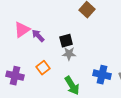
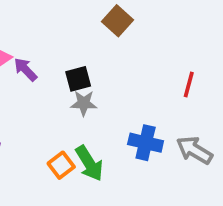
orange square: (43, 68) -> (61, 165), moved

